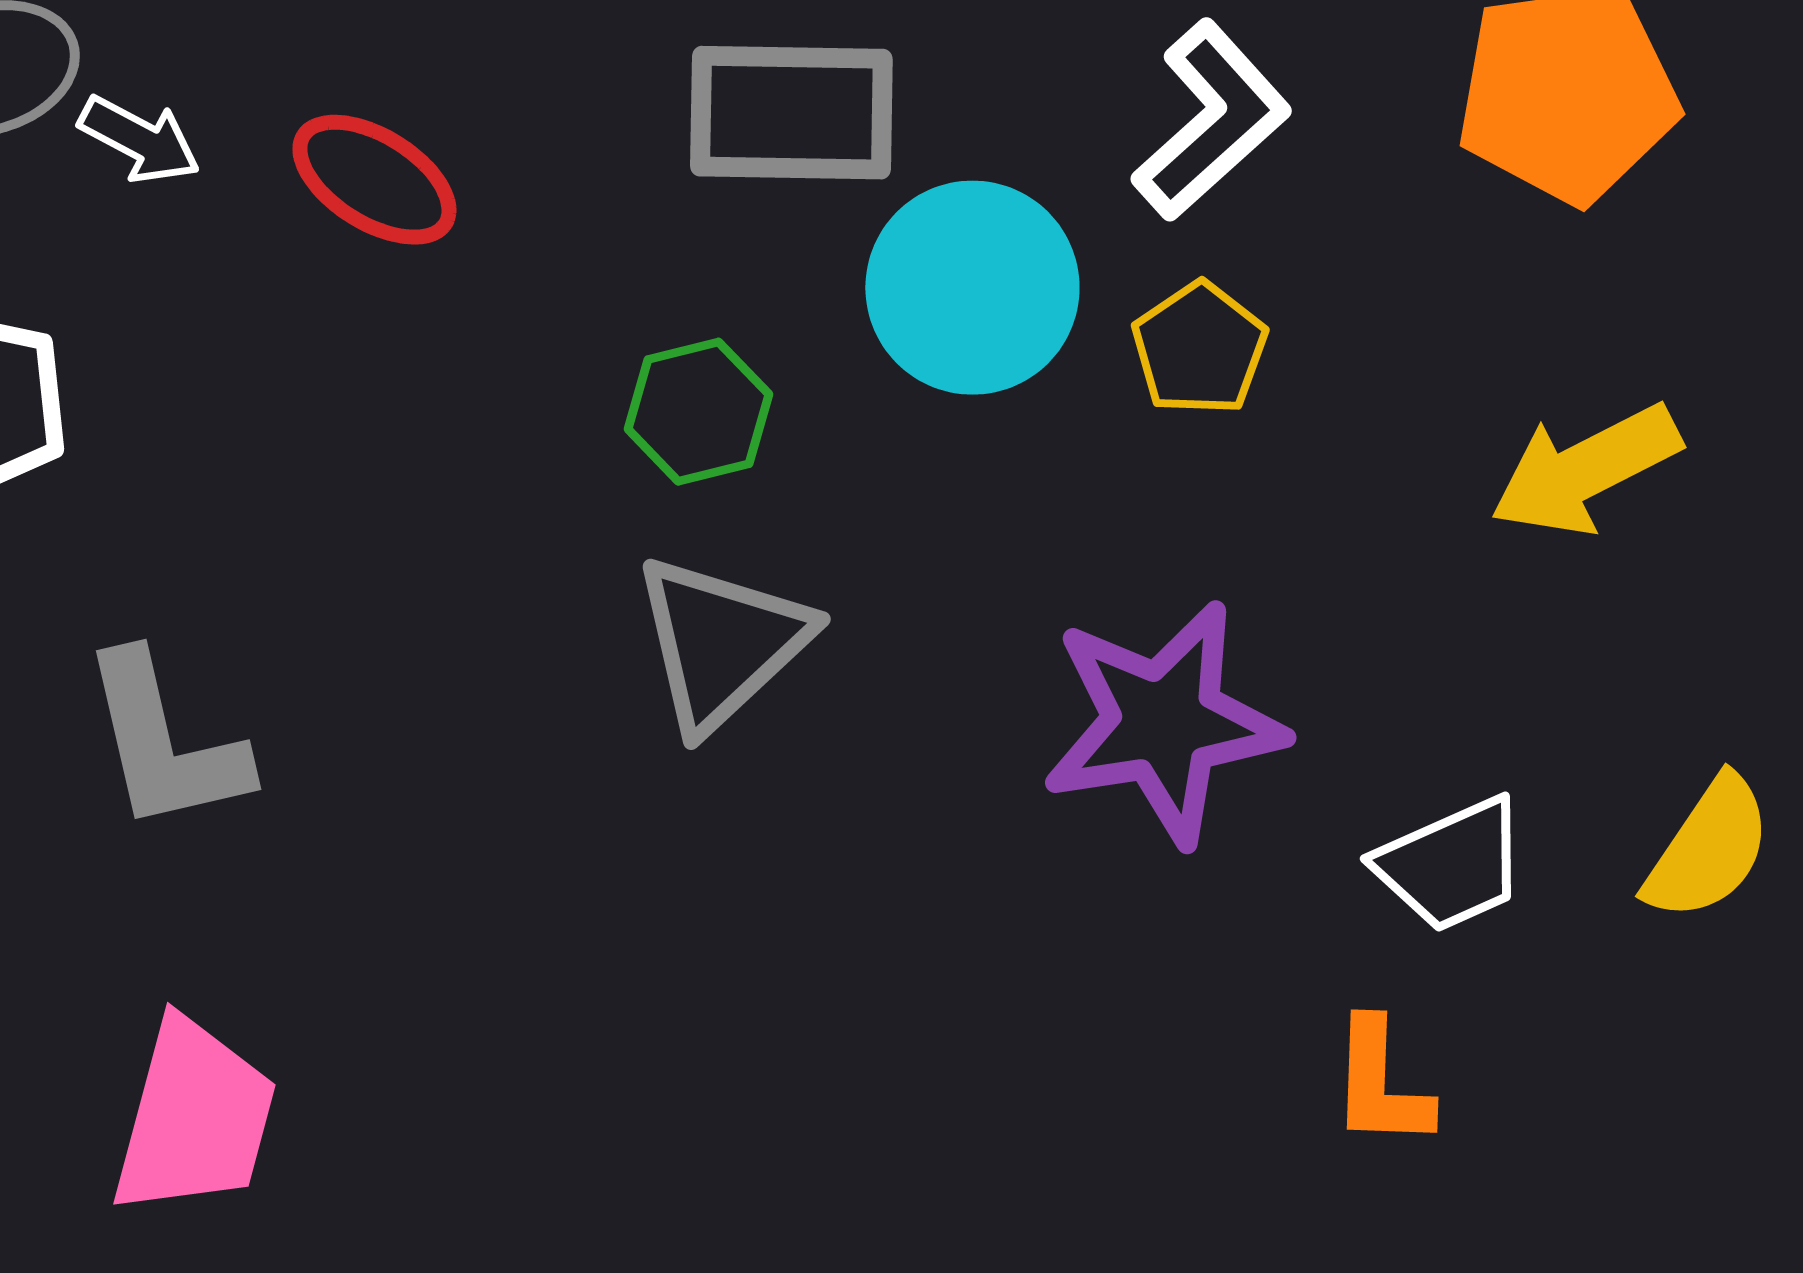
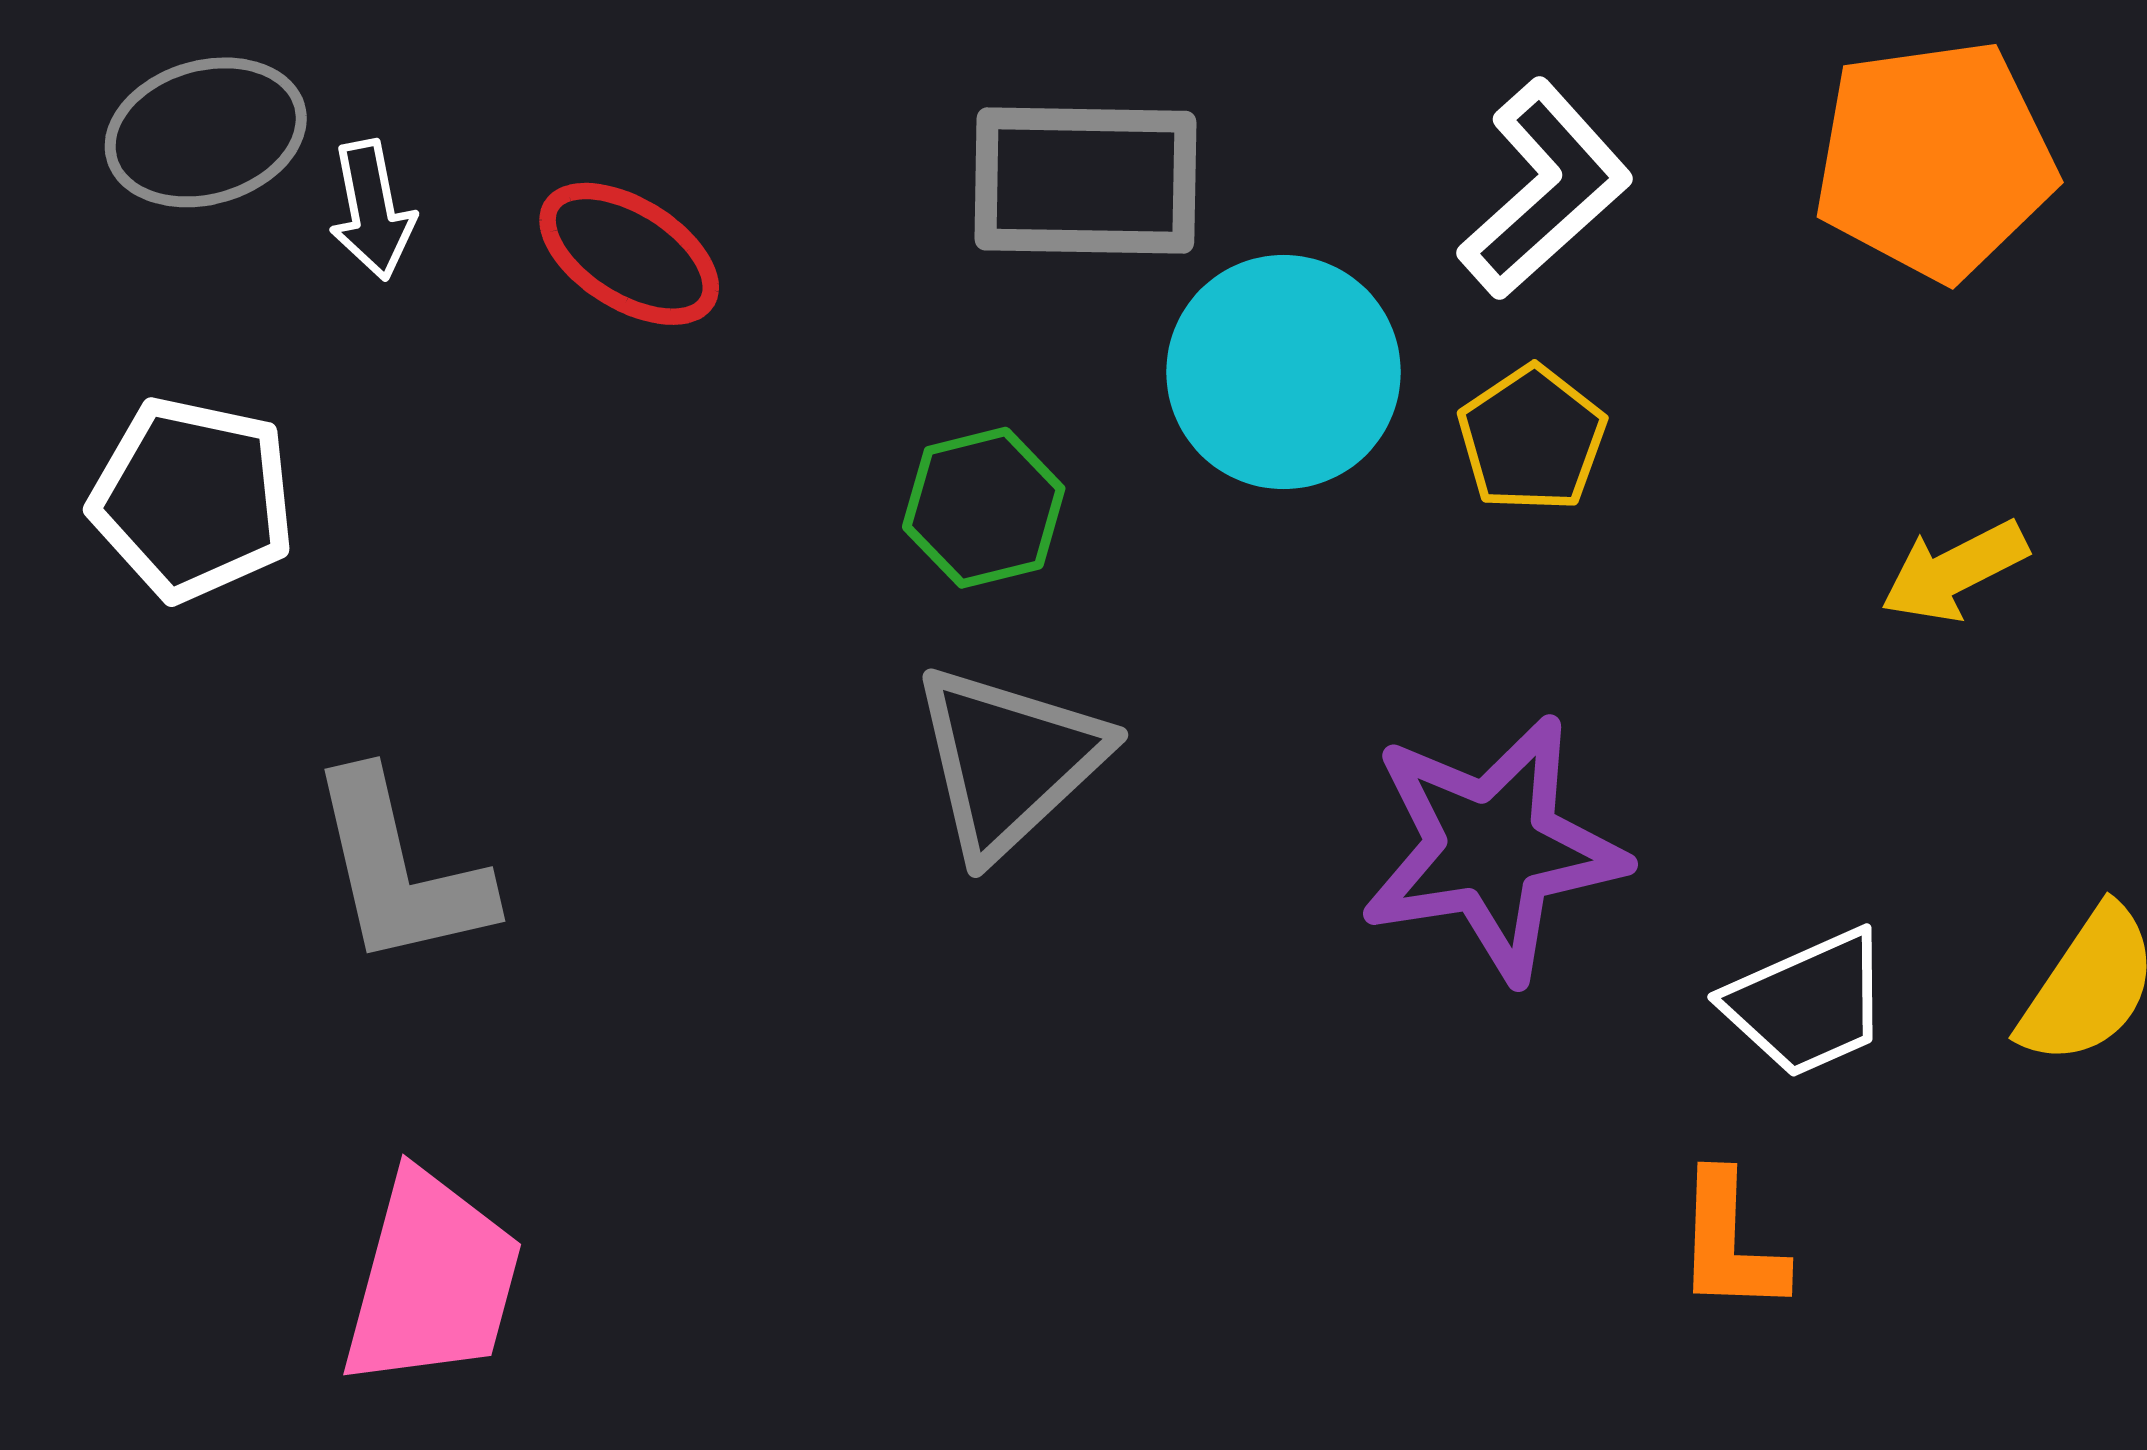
white arrow: (139, 140) -> (372, 210), turned 51
yellow arrow: (1585, 470) -> (1954, 571), size x0.7

